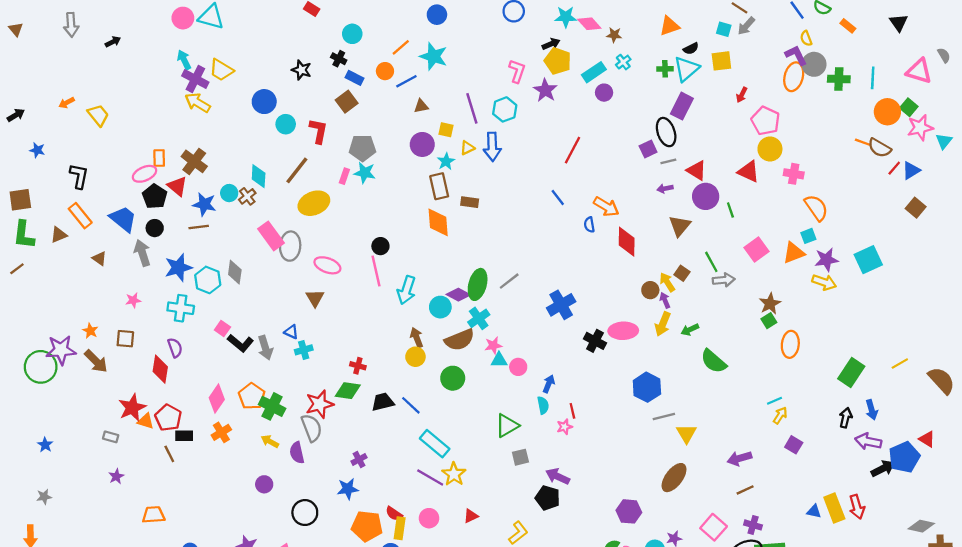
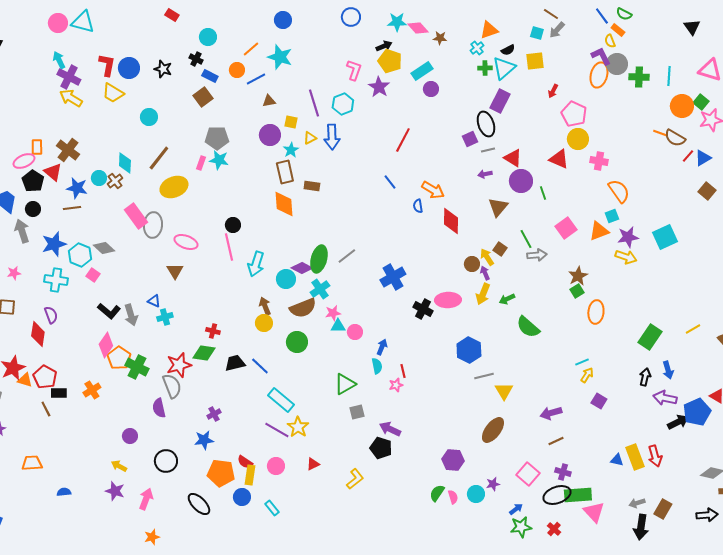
orange rectangle: (848, 26) -> (618, 30), moved
cyan cross: (623, 62) -> (477, 48), moved
yellow trapezoid: (221, 70) -> (113, 93), moved
blue circle: (264, 102) -> (129, 68), moved
red L-shape: (318, 131) -> (107, 65), moved
gray diamond: (235, 272) -> (104, 248), turned -55
pink square: (222, 329) -> (93, 275), moved
pink diamond: (217, 399) -> (106, 345), moved
yellow arrow: (270, 441) -> (119, 466), moved

